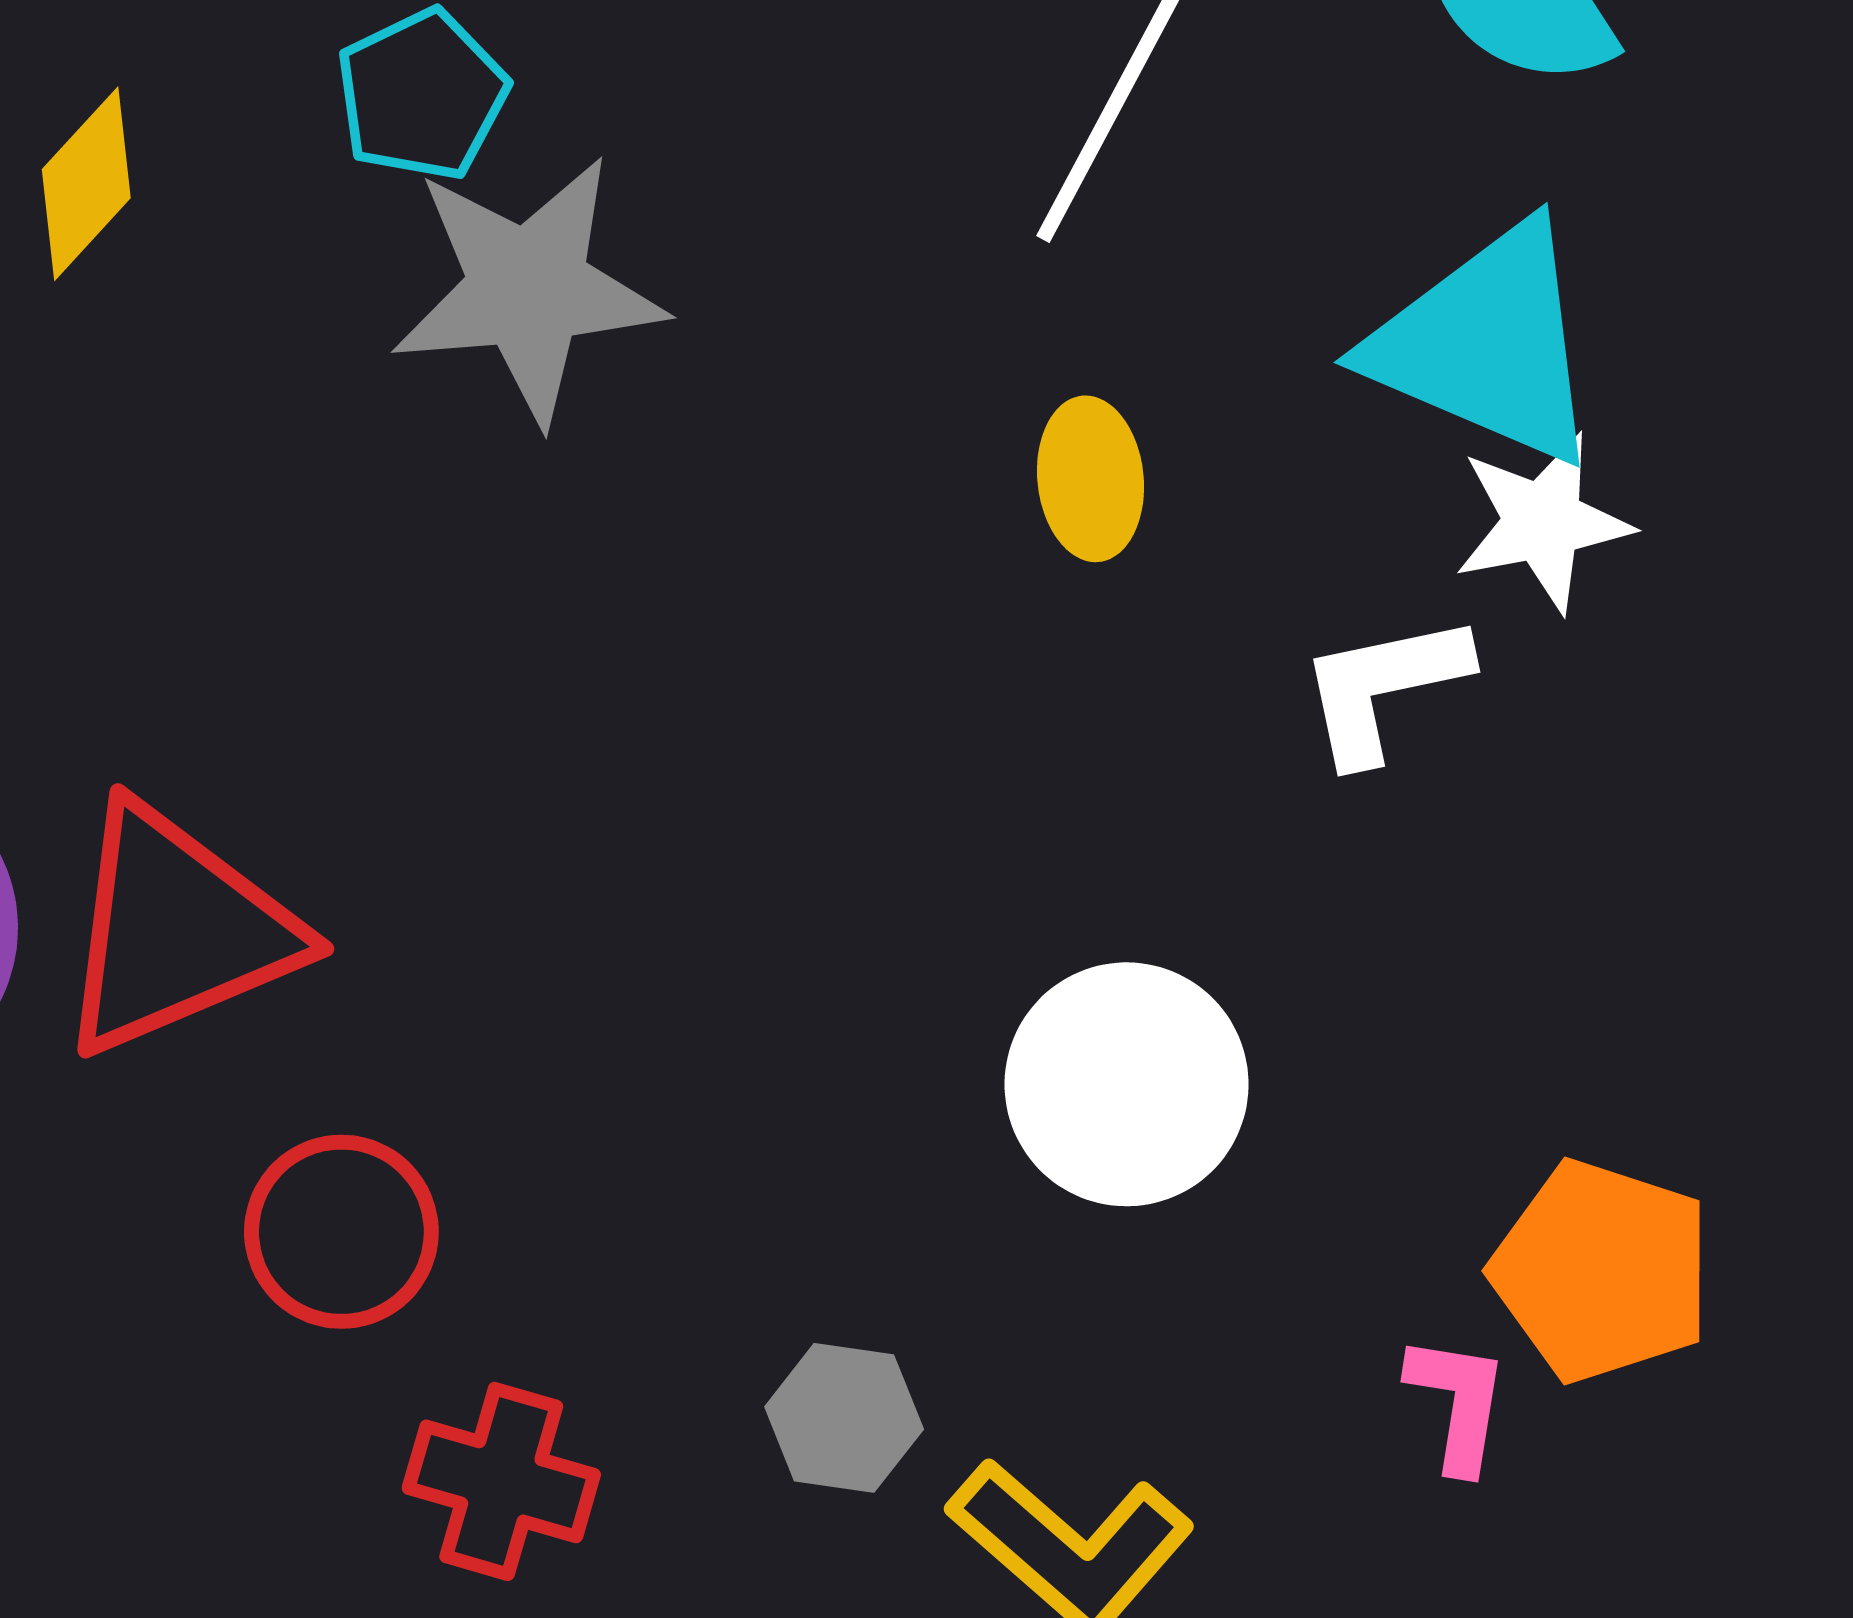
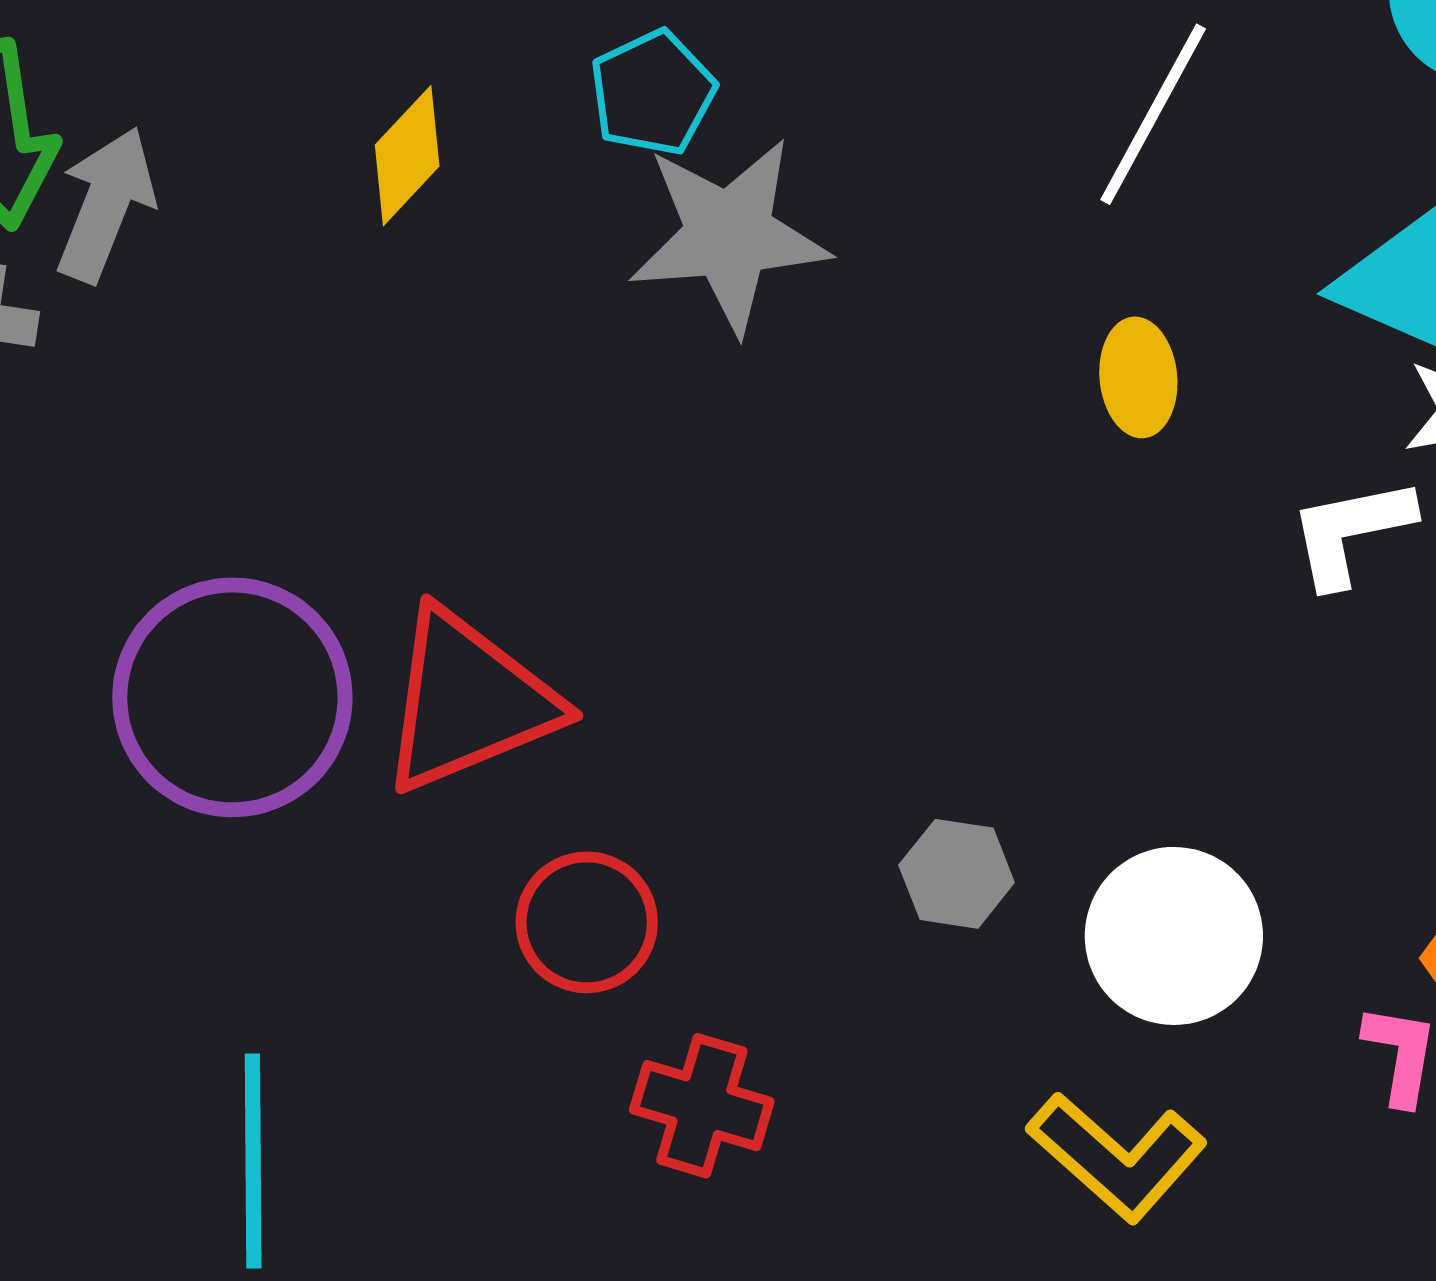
white circle: (1127, 1084) -> (1174, 936), moved
gray hexagon: (844, 1418) -> (957, 874), moved

